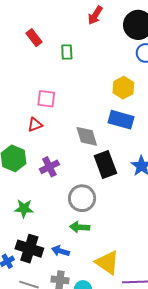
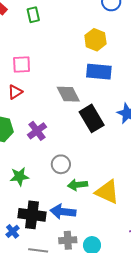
gray circle: (82, 198) -> (61, 164), moved, size x0.7
blue arrow: (60, 251) -> (63, 212), size x1.4
yellow triangle: (107, 263) -> (107, 192), moved

